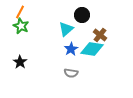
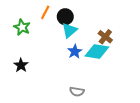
orange line: (20, 12) -> (45, 12), moved
black circle: (82, 15) -> (65, 17), moved
gray semicircle: (71, 73) -> (77, 92), moved

